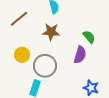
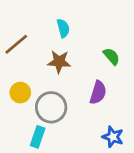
green semicircle: (89, 37) -> (111, 56), moved

